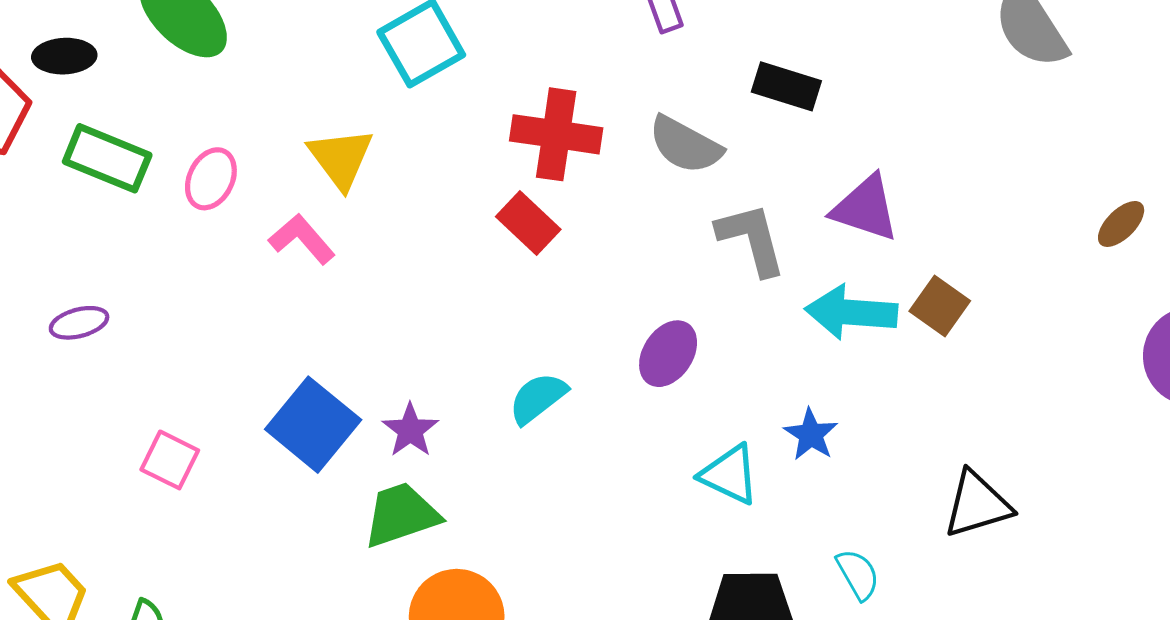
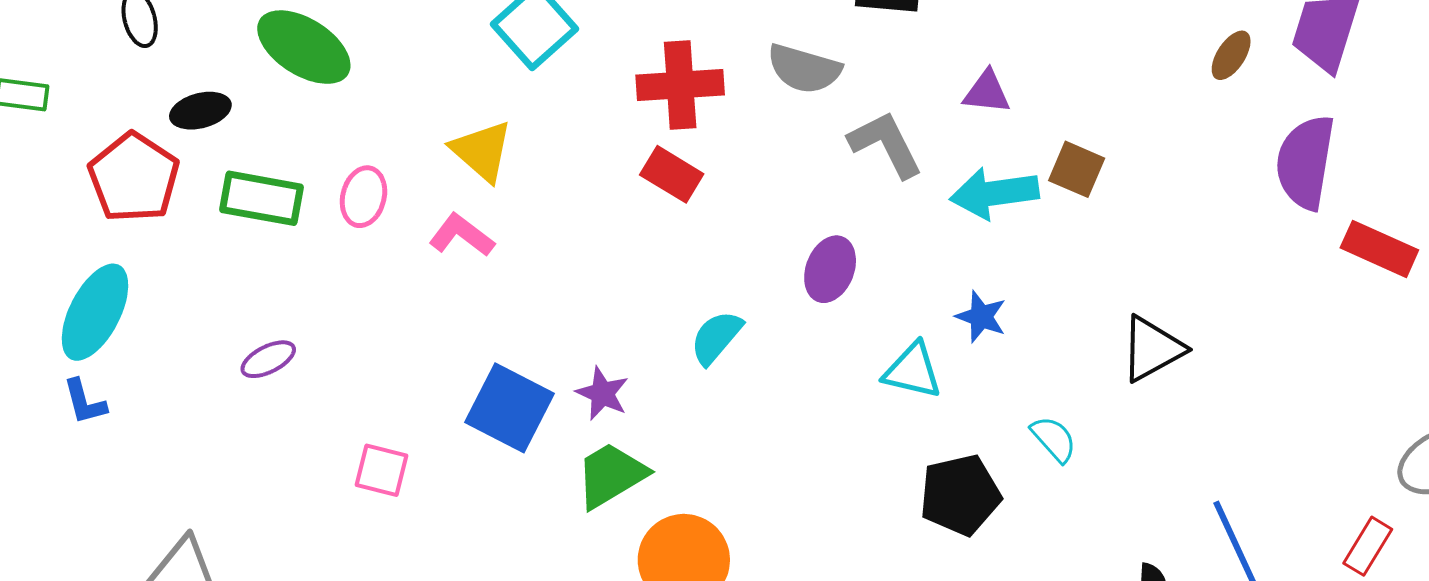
purple triangle: (865, 208) -> (987, 92), size x0.7

